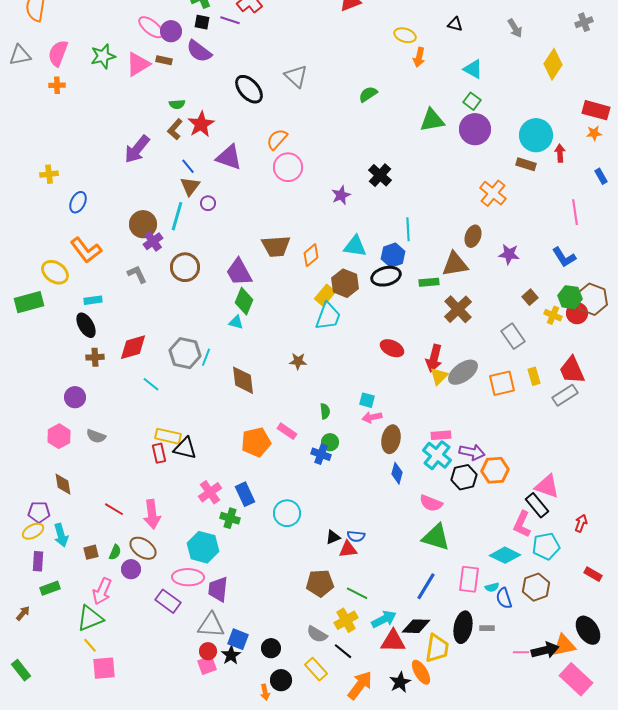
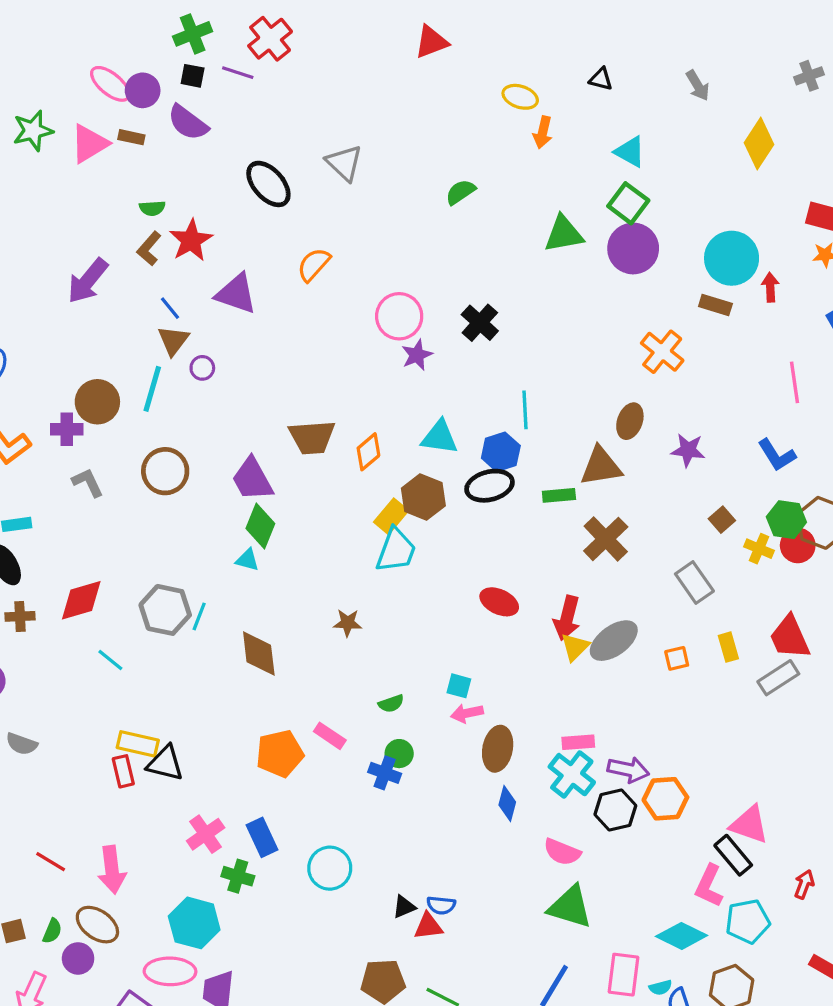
green square: (472, 101) -> (628, 203), size x1.4
pink circle: (288, 167) -> (399, 316), moved
purple cross: (153, 241) -> (67, 429), moved, turned 36
orange square: (502, 383) -> (677, 658), size x0.6
green semicircle: (325, 411) -> (391, 704), turned 77

